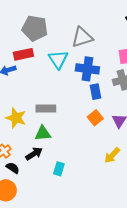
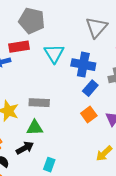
gray triangle: (82, 37) -> (96, 27), moved, turned -35
blue rectangle: (96, 92) -> (90, 88), turned 49

